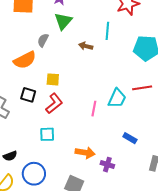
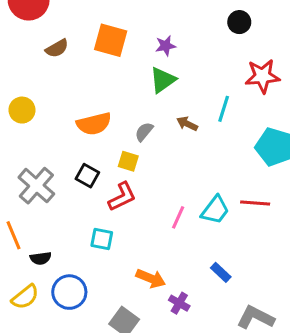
gray semicircle: (43, 40) -> (144, 132), moved

